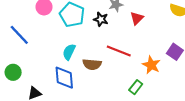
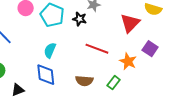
red triangle: (137, 18) -> (130, 23), moved, size x1.5
brown semicircle: (92, 64) -> (84, 81), moved

